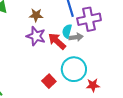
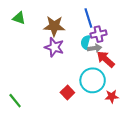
brown star: (36, 15) -> (54, 26), size x1.5
purple cross: (89, 19) -> (99, 34), moved, size x0.7
red arrow: (57, 41) -> (106, 59), moved

